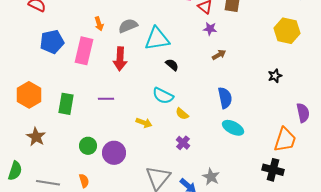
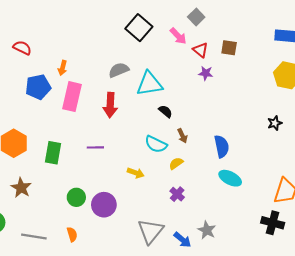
orange arrow: (99, 24) -> (63, 68), moved, turned 32
brown arrow: (219, 55) -> (182, 136), moved, turned 96
yellow semicircle: (182, 114) -> (176, 163), turned 104

